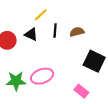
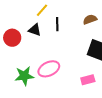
brown semicircle: (77, 32) -> (90, 19), moved
pink rectangle: (81, 91) -> (88, 80), turned -48

